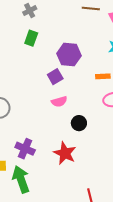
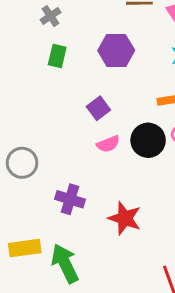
purple hexagon: (69, 55) -> (116, 50), moved
black circle: (79, 123) -> (148, 140), moved, size x1.5
purple cross: (25, 149) -> (70, 199), moved

